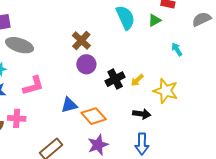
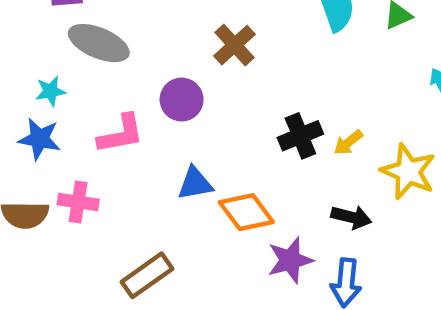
purple circle: (86, 64) -> (182, 100), moved
purple star: (98, 145) -> (290, 260), moved

